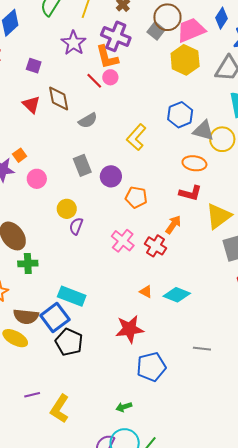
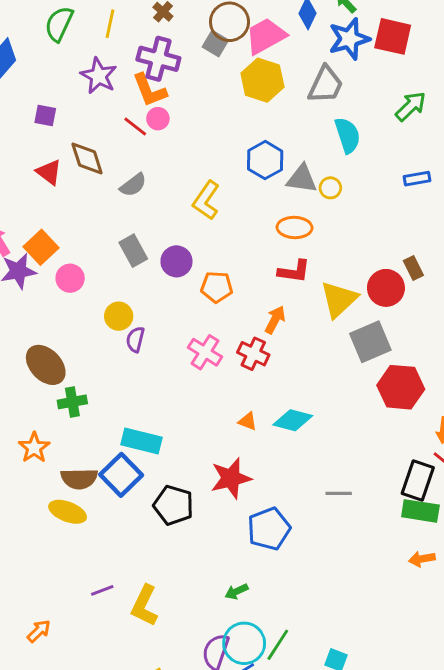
yellow circle: (222, 139) -> (330, 188), size x0.6
orange square: (20, 155) -> (41, 247), size x1.6
black pentagon: (69, 342) -> (173, 505), moved

